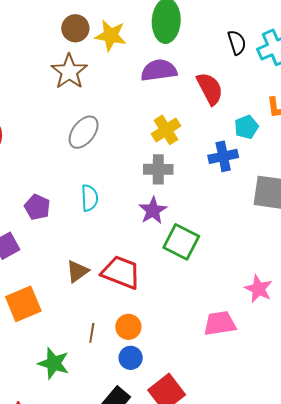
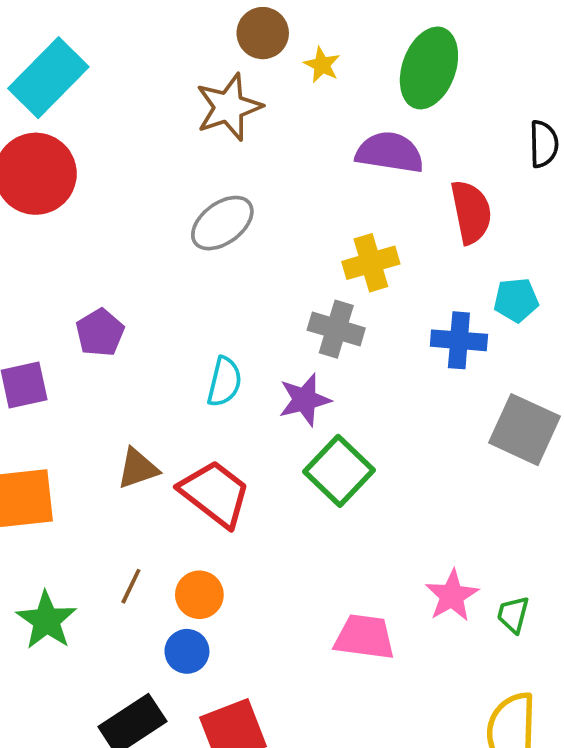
yellow star: (111, 36) -> (322, 65), size x0.6
cyan semicircle: (90, 198) -> (224, 382), moved

